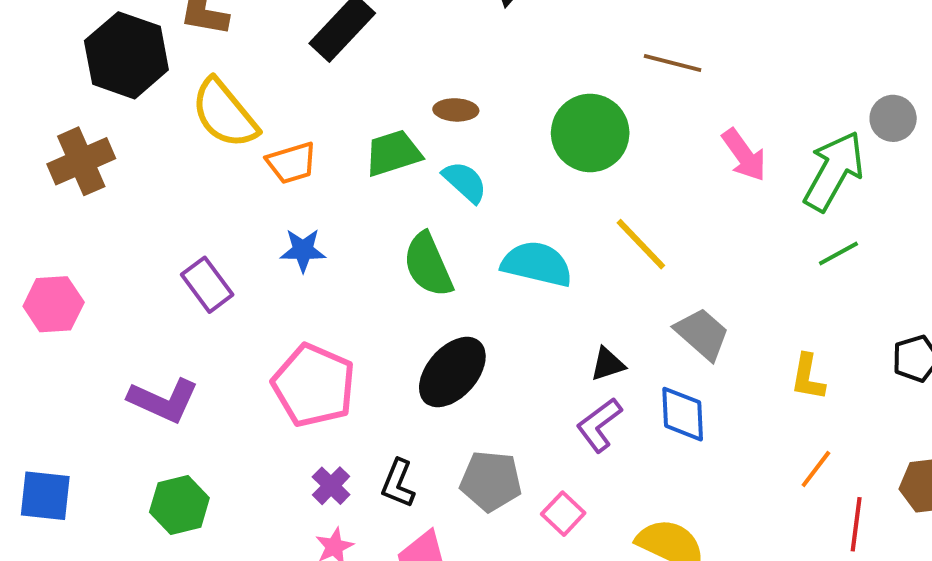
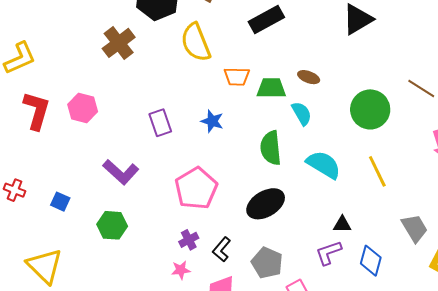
brown cross: (81, 161) -> (119, 43), turned -32
orange trapezoid: (292, 163) -> (237, 76), moved
gray trapezoid: (702, 334) -> (415, 228), moved
blue square: (45, 496) -> (60, 202), moved, size x0.7

